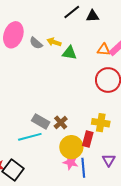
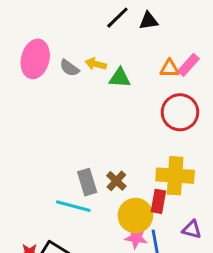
gray rectangle: (41, 121) -> (87, 182), turned 48
yellow cross: (101, 123) -> (175, 176), size x1.4
cyan line: (30, 137) -> (73, 206), turned 35
purple triangle: (109, 160) -> (192, 229), turned -40

